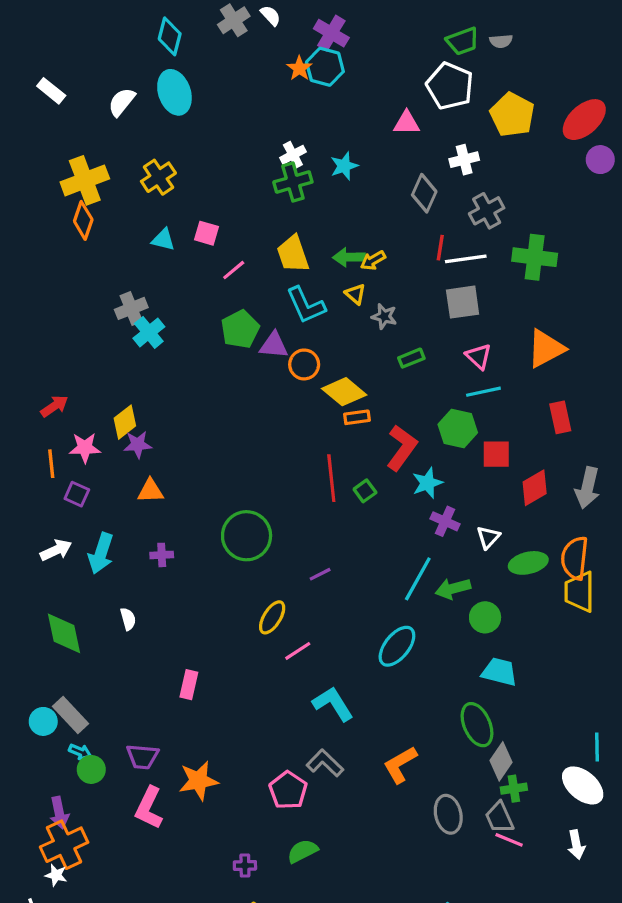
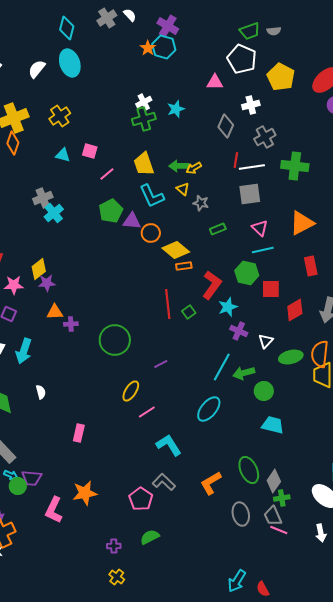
purple cross: (162, 555) -> (71, 324), moved
green ellipse: (477, 725) -> (249, 470), moved
purple trapezoid: (142, 757) -> (32, 478), moved

